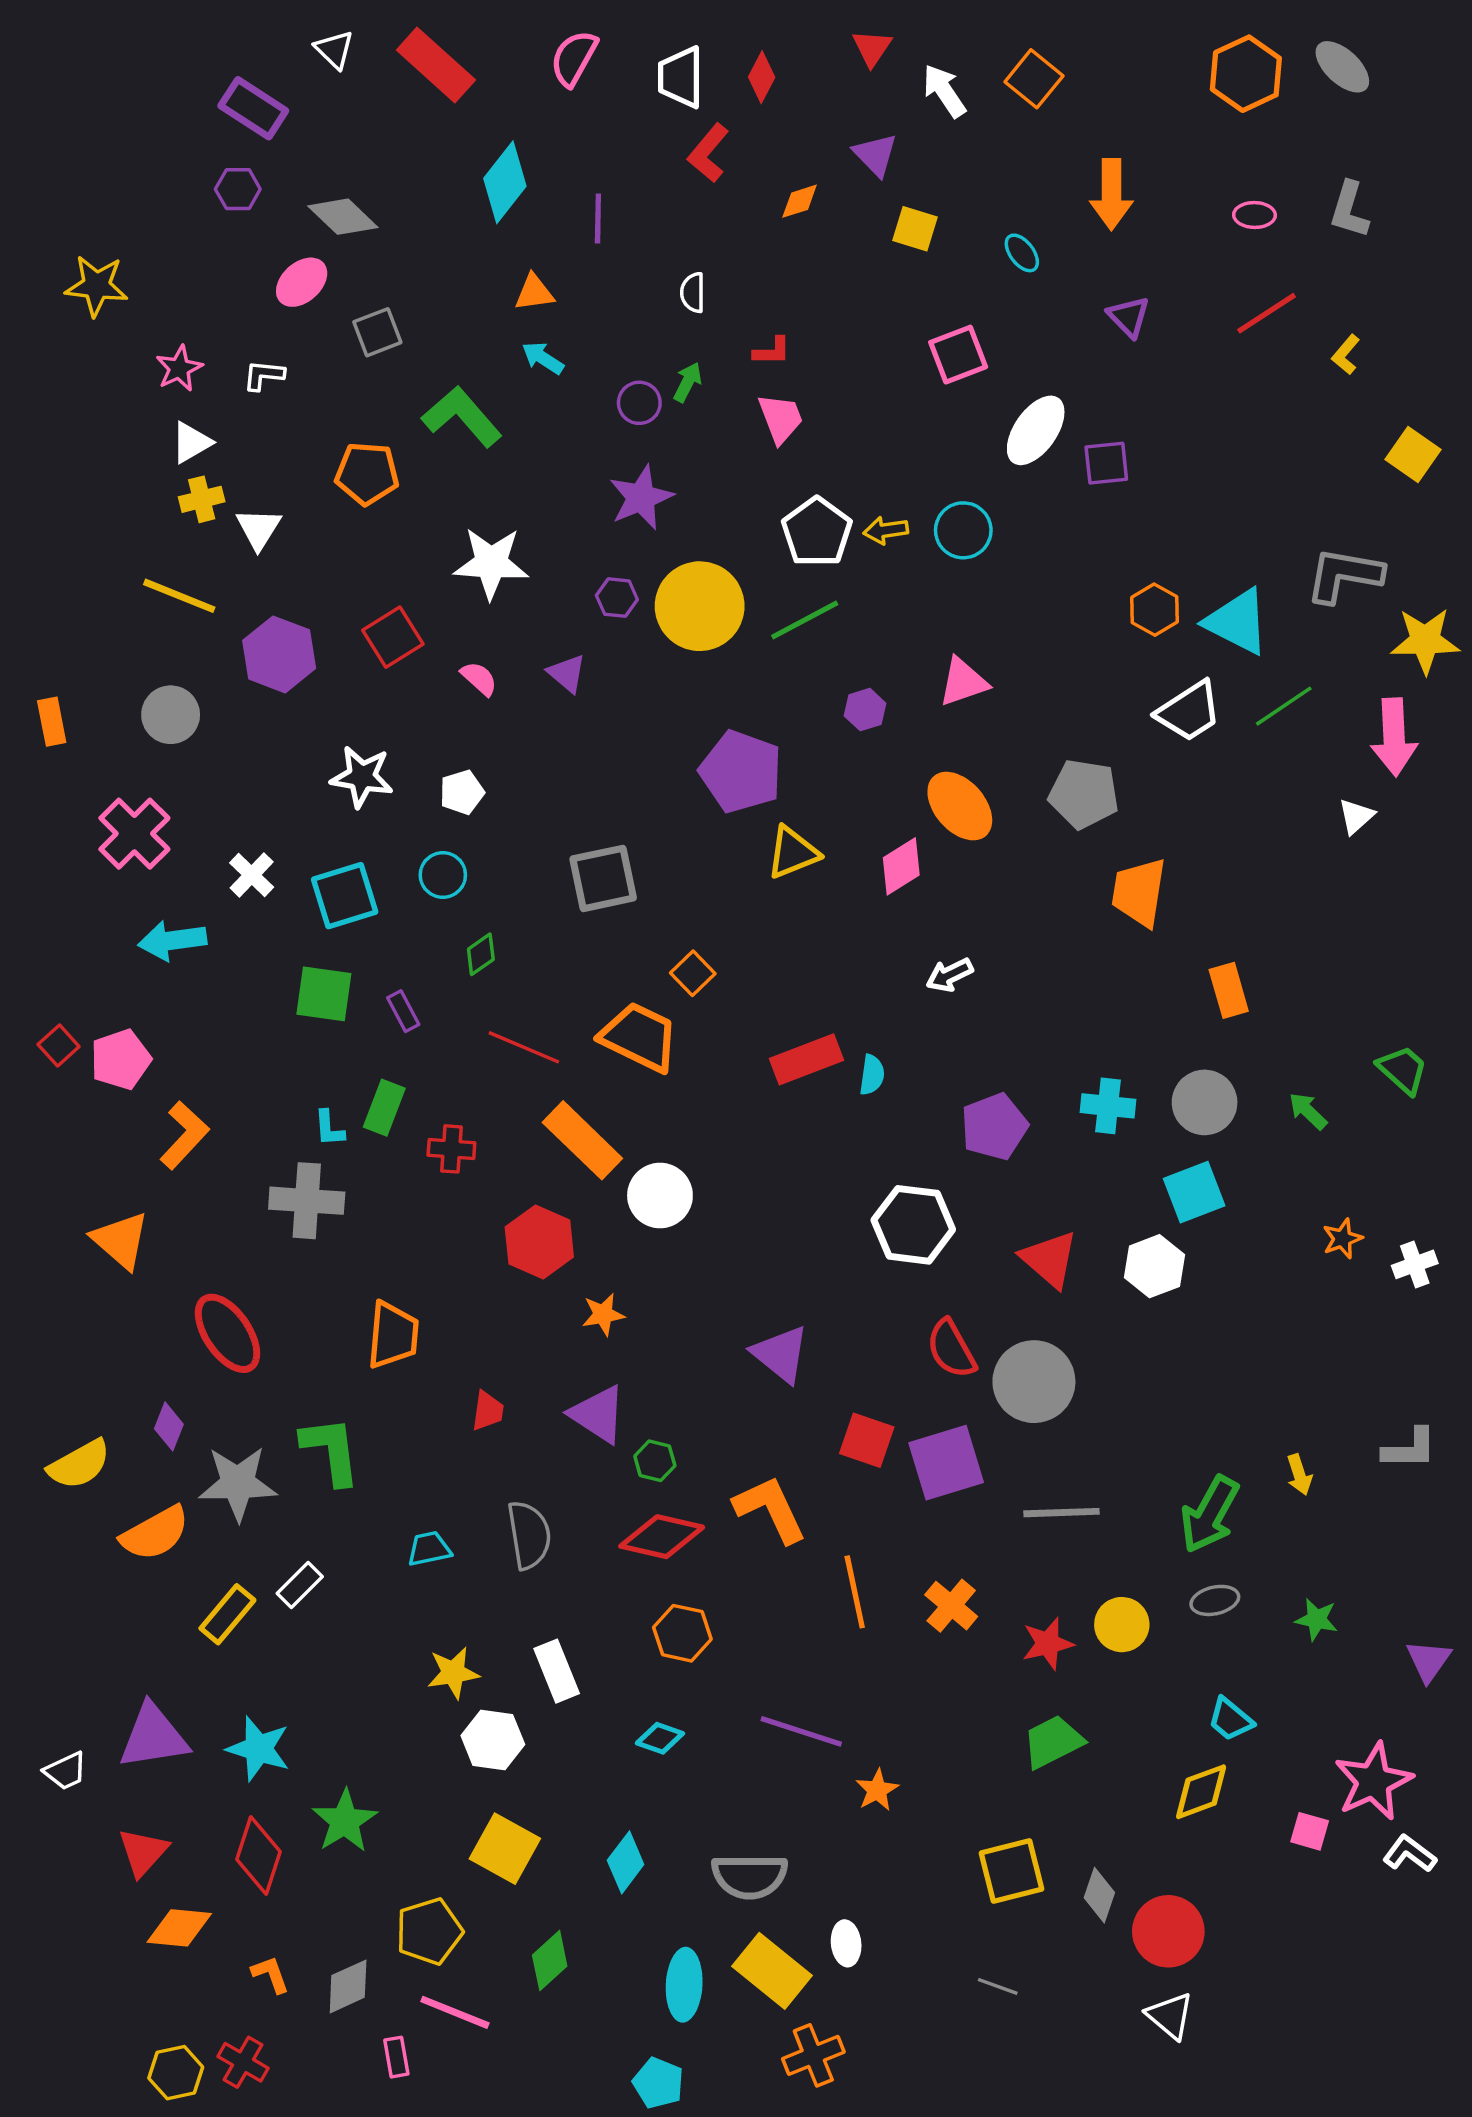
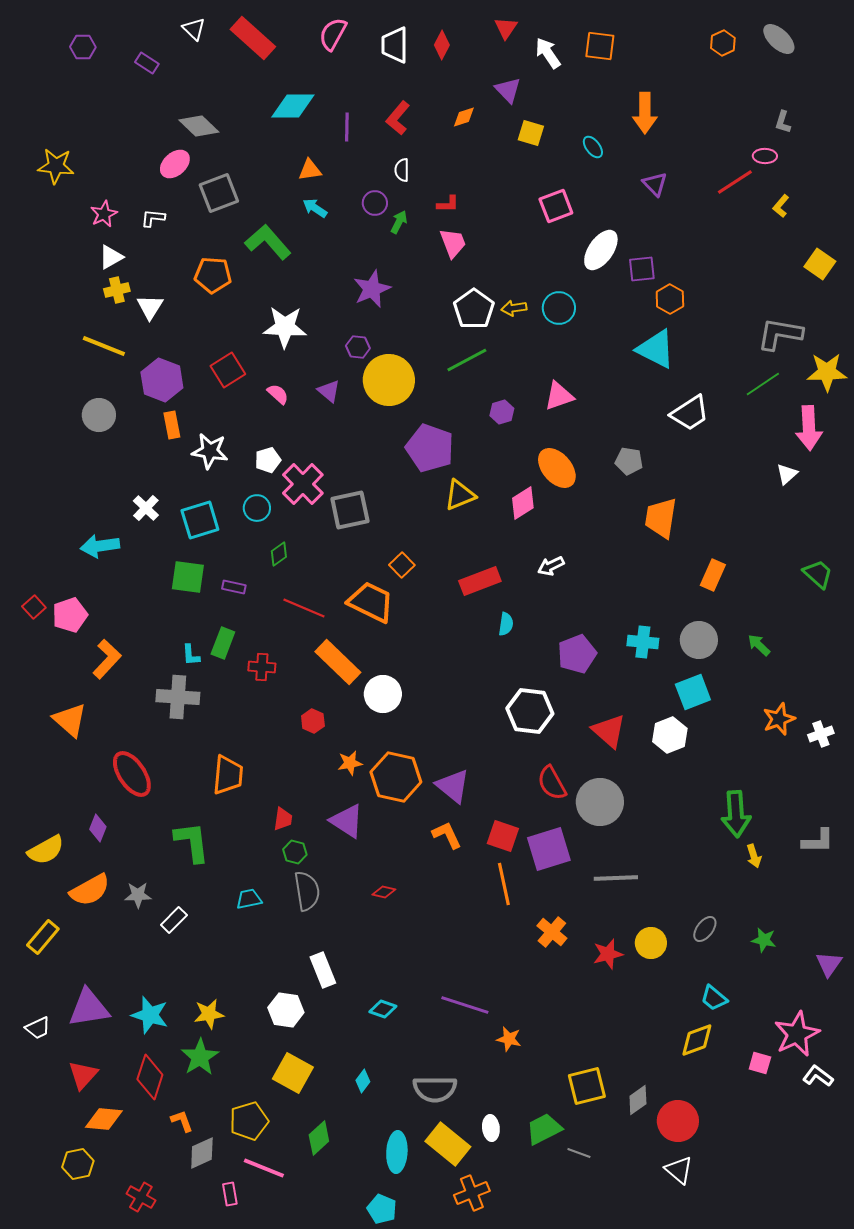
orange hexagon: (1246, 74) -> (723, 43), size x0.6
orange square: (1034, 79) -> (600, 46), turned -32
purple rectangle: (253, 108) -> (147, 63), size x0.6
red L-shape: (708, 153) -> (398, 118), moved
cyan diamond: (505, 182) -> (293, 106), turned 51
purple hexagon: (238, 189) -> (83, 47), moved
gray L-shape: (1349, 210) -> (783, 122), size x0.7
pink ellipse: (1254, 215) -> (765, 156), moved
gray square: (377, 332) -> (219, 193), size x1.4
purple circle: (639, 403) -> (375, 203), moved
yellow circle: (700, 606) -> (389, 380), moved
orange hexagon: (1155, 610) -> (670, 299), moved
cyan triangle: (1237, 622) -> (656, 349), moved
green line: (1284, 706) -> (763, 384), moved
orange rectangle: (52, 722) -> (172, 425), moved
gray pentagon: (1084, 794) -> (629, 461), size x0.7
pink cross: (134, 834) -> (303, 484), moved
orange rectangle: (1229, 990) -> (713, 575), turned 40
purple rectangle: (403, 1011) -> (234, 587), turned -50
red rectangle: (806, 1059) -> (480, 581), moved
green trapezoid: (1403, 1070) -> (818, 574), moved
orange star: (1342, 1239) -> (779, 719), size x1.4
red hexagon: (539, 1242) -> (313, 721), size x0.6
green hexagon: (655, 1461) -> (295, 852), moved
gray star: (238, 1483) -> (138, 895), moved, size x0.6
orange L-shape: (770, 1509) -> (447, 835), moved, size x0.7
green arrow: (1210, 1514) -> (736, 814), moved, turned -33
red diamond: (662, 1537) -> (384, 892), size x0.5
orange line: (855, 1592) -> (504, 884), moved
gray ellipse: (1215, 1600) -> (705, 929), turned -40
yellow rectangle: (227, 1614) -> (43, 937), moved
orange hexagon: (682, 1633) -> (396, 777), moved, size x1.5
yellow star: (453, 1673) -> (209, 1014), moved
green trapezoid: (1053, 1742) -> (544, 1129), moved
orange star: (877, 1790) -> (509, 1039), turned -30
cyan diamond: (626, 1862) -> (363, 1081), size x0.7
gray diamond: (1099, 1895) -> (638, 1100), turned 36
orange L-shape: (271, 1974) -> (182, 1121), moved
yellow hexagon: (176, 2073) -> (78, 1164), moved

